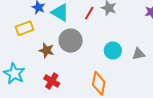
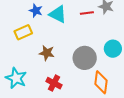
red line: (89, 13) -> (87, 13), turned 56
gray circle: (71, 41) -> (85, 58), moved

